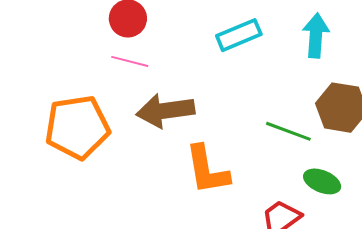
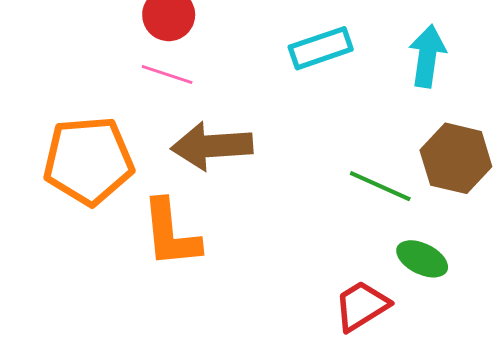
orange L-shape: (207, 170) -> (171, 233), moved

